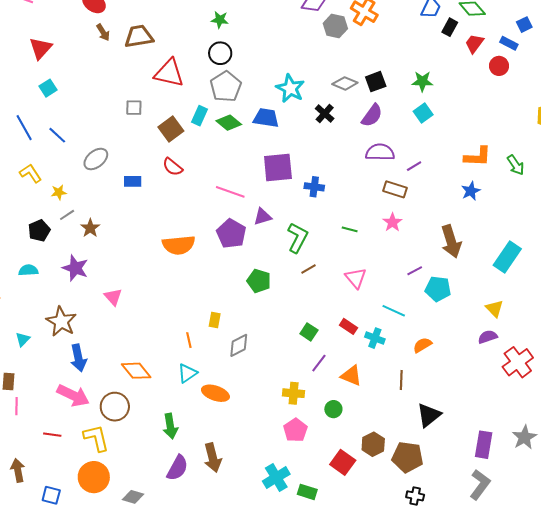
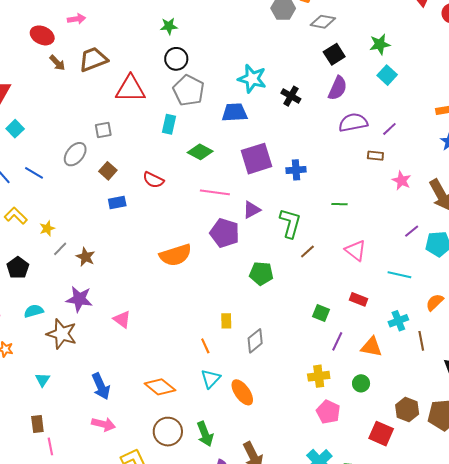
gray diamond: (345, 83) -> (323, 22), moved
green diamond: (229, 123) -> (200, 152), moved
brown square: (171, 129) -> (108, 171), moved, size x0.7
gray ellipse: (96, 159) -> (75, 154), moved
brown rectangle: (395, 189) -> (375, 156), size x0.7
pink star: (392, 222) -> (402, 181), moved
black pentagon: (39, 231) -> (18, 268), moved
brown star: (61, 321) -> (62, 334), moved
cyan cross: (375, 338) -> (398, 321), moved, turned -30
orange ellipse: (215, 393) -> (242, 392), turned 48
pink arrow: (73, 396) -> (103, 424), size x0.7
brown circle: (115, 407) -> (168, 432), moved

